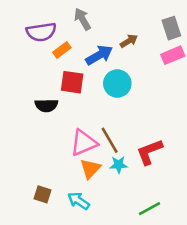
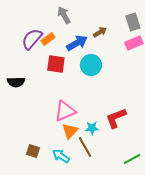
purple semicircle: (41, 32) -> (32, 39), moved, turned 140
black semicircle: (46, 105) -> (16, 82), moved
brown line: (110, 140) -> (85, 147), moved
green line: (149, 209) -> (132, 159), moved

